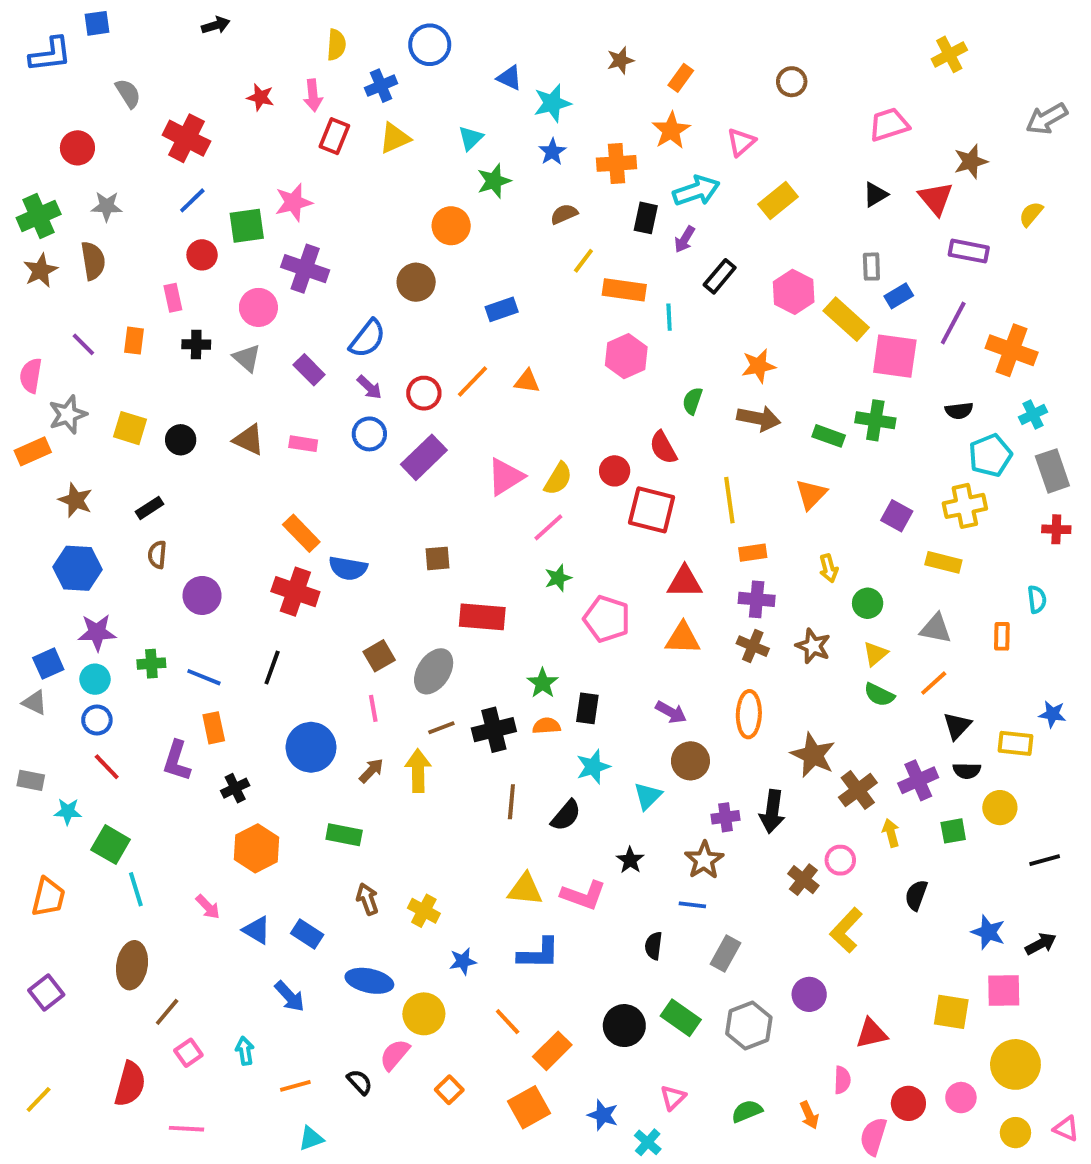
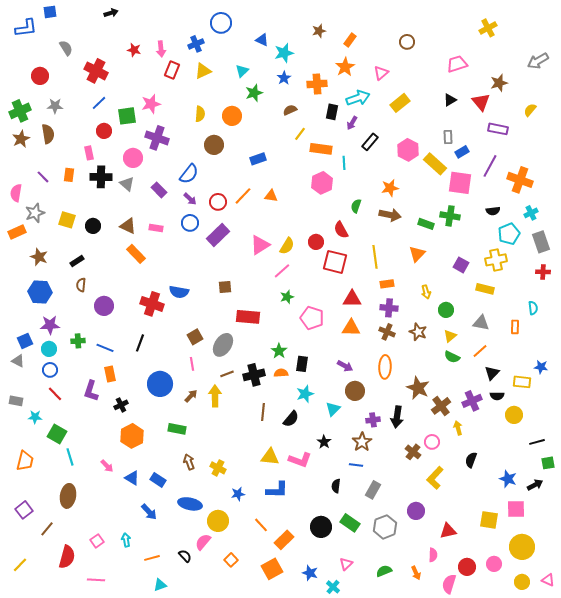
yellow semicircle: (336, 45) -> (200, 114), moved
black cross: (196, 344) -> (101, 177), size x1.5
orange rectangle: (301, 533) -> (136, 254), moved
green square: (953, 831) -> (548, 463), moved
brown line: (167, 1012) -> (47, 529), moved

